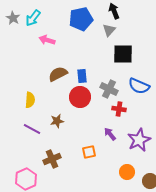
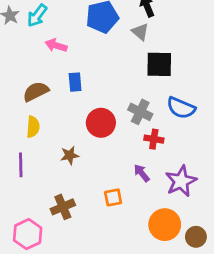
gray triangle: (109, 30) -> (140, 32), turned -32
brown semicircle: (58, 74) -> (36, 92), moved
blue rectangle: (82, 76) -> (75, 82), moved
purple line: (32, 129) -> (21, 165), moved, turned 60
orange circle: (127, 172) -> (165, 225), size x1.5

